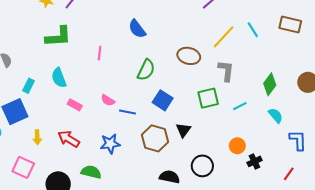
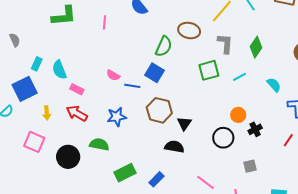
pink line: (100, 53) -> (104, 22), moved
green semicircle: (146, 70) -> (164, 46), moved
cyan semicircle: (59, 78) -> (59, 70), moved
green diamond: (270, 84) -> (256, 47), moved
blue square: (163, 100) -> (154, 73), moved
pink rectangle: (75, 105) -> (77, 89), moved
black triangle: (183, 130) -> (184, 123), moved
black circle: (202, 166) -> (223, 138), moved

